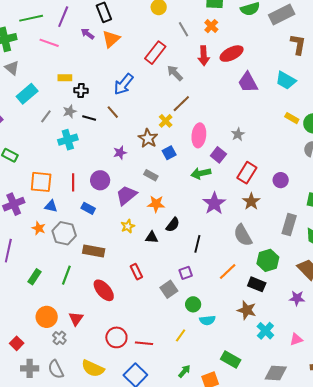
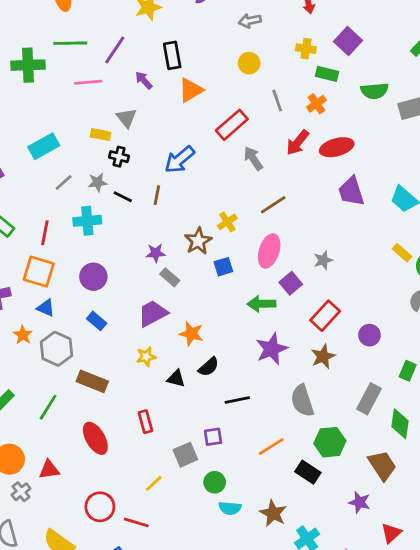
orange triangle: (111, 39) -> (191, 90), moved
pink line: (49, 43) -> (88, 82), turned -36
red arrow: (204, 56) -> (298, 143), turned 30
gray triangle: (12, 68) -> (126, 118), moved
brown line: (181, 104) -> (273, 205), moved
brown line: (113, 112) -> (157, 195), turned 40
gray rectangle: (151, 175) -> (170, 277), moved
purple circle: (100, 180) -> (93, 277), moved
red line: (73, 182) -> (45, 233), moved
black line: (197, 244) -> (237, 400), turned 54
brown star: (247, 310) -> (273, 513), moved
red triangle: (76, 319) -> (49, 470), turned 35
yellow line: (181, 335) -> (154, 483), moved

